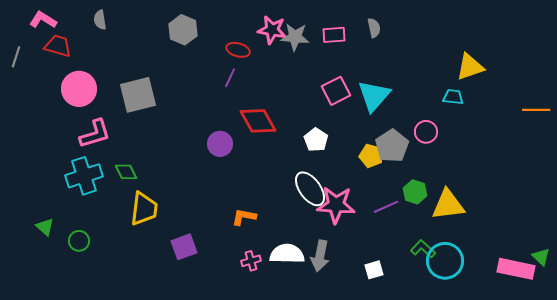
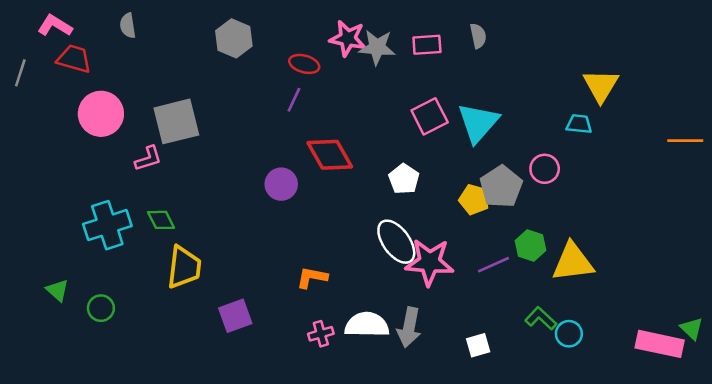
yellow triangle: (470, 67) -> (601, 86), turned -40
pink L-shape: (95, 134) -> (148, 159), moved, size x0.7
cyan circle: (445, 261) -> (569, 334), size x0.6

